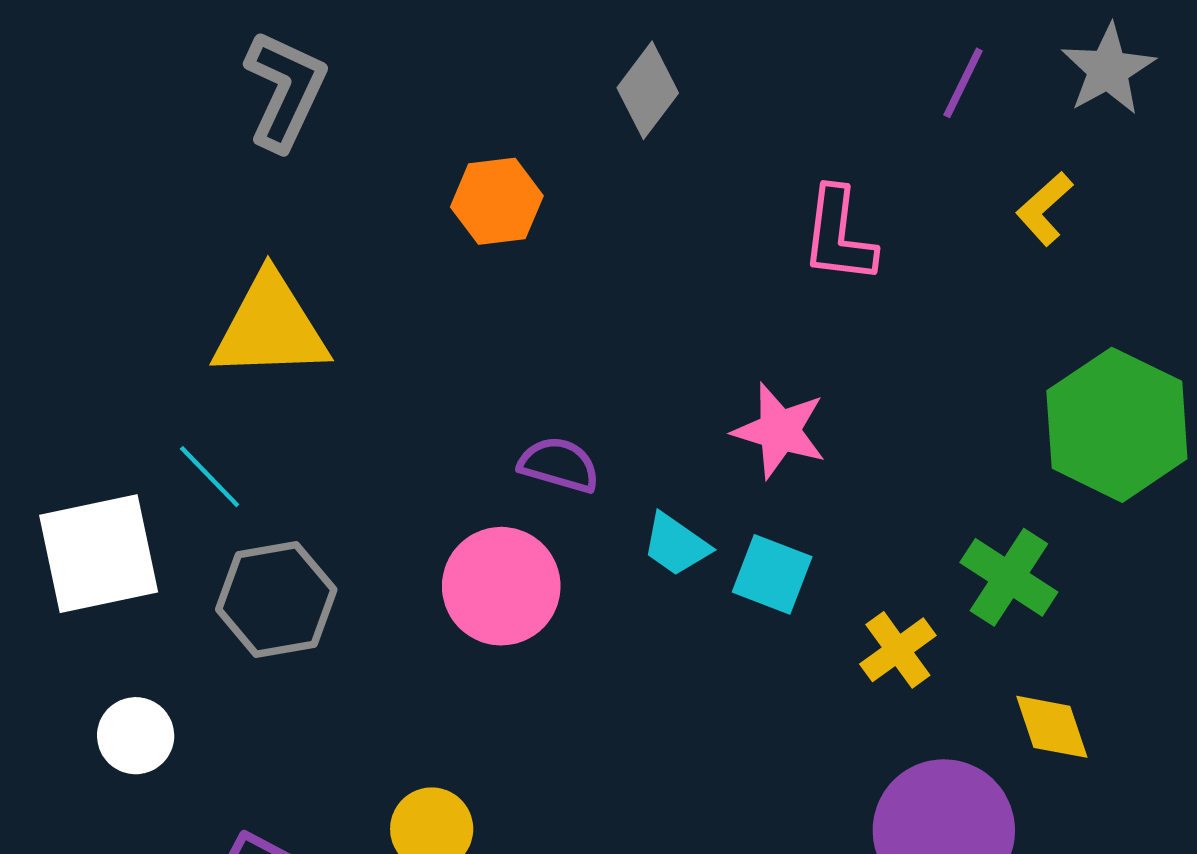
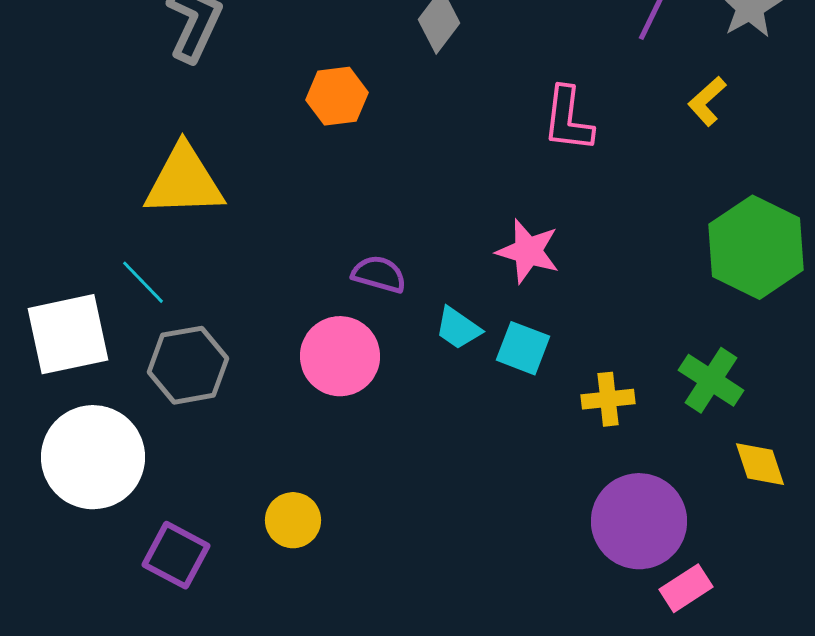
green cross: (1009, 577) -> (711, 380), moved
yellow cross: (898, 650) -> (608, 399), turned 30
yellow diamond: (1052, 727) -> (760, 464), moved
white circle: (136, 736) -> (93, 457), size x2.0

